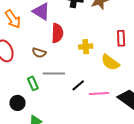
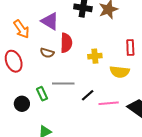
brown semicircle: (39, 53) -> (47, 53), moved
yellow semicircle: (110, 62) -> (120, 72), turned -30
black circle: (17, 103) -> (22, 104), moved

